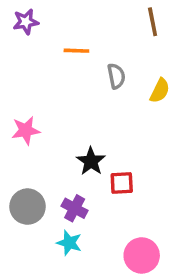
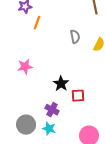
orange line: (76, 51) -> (37, 23), moved, turned -72
gray circle: (28, 207) -> (26, 125), moved

